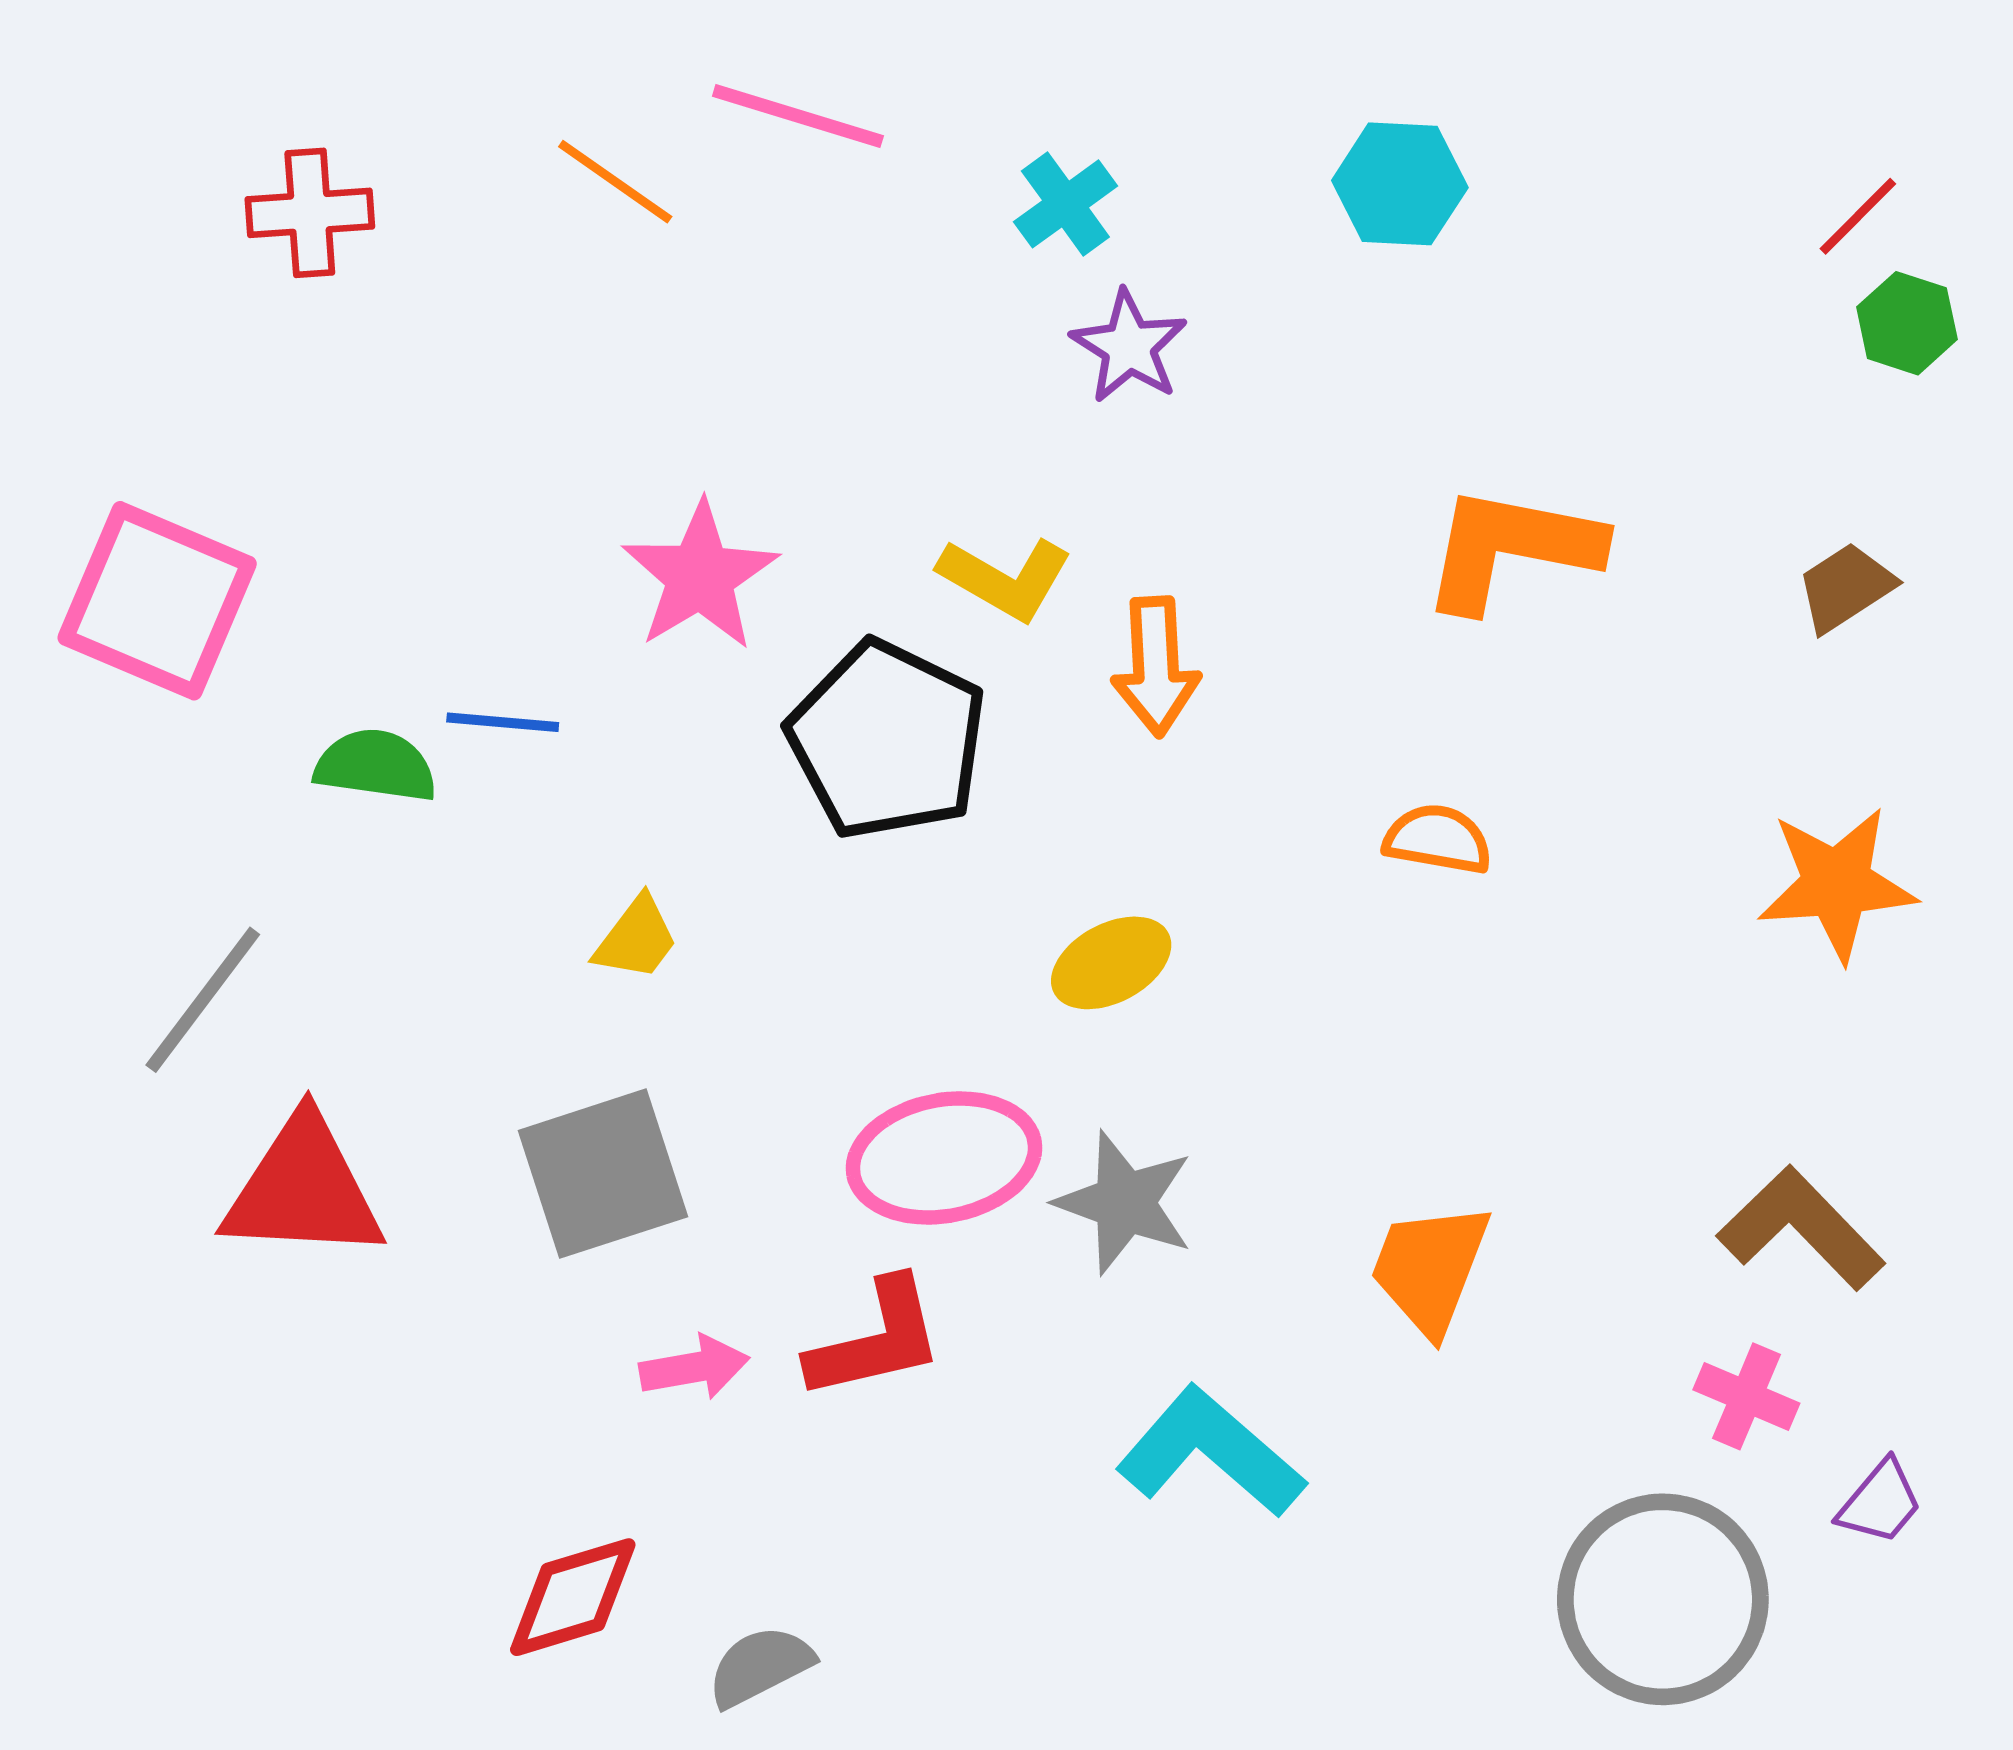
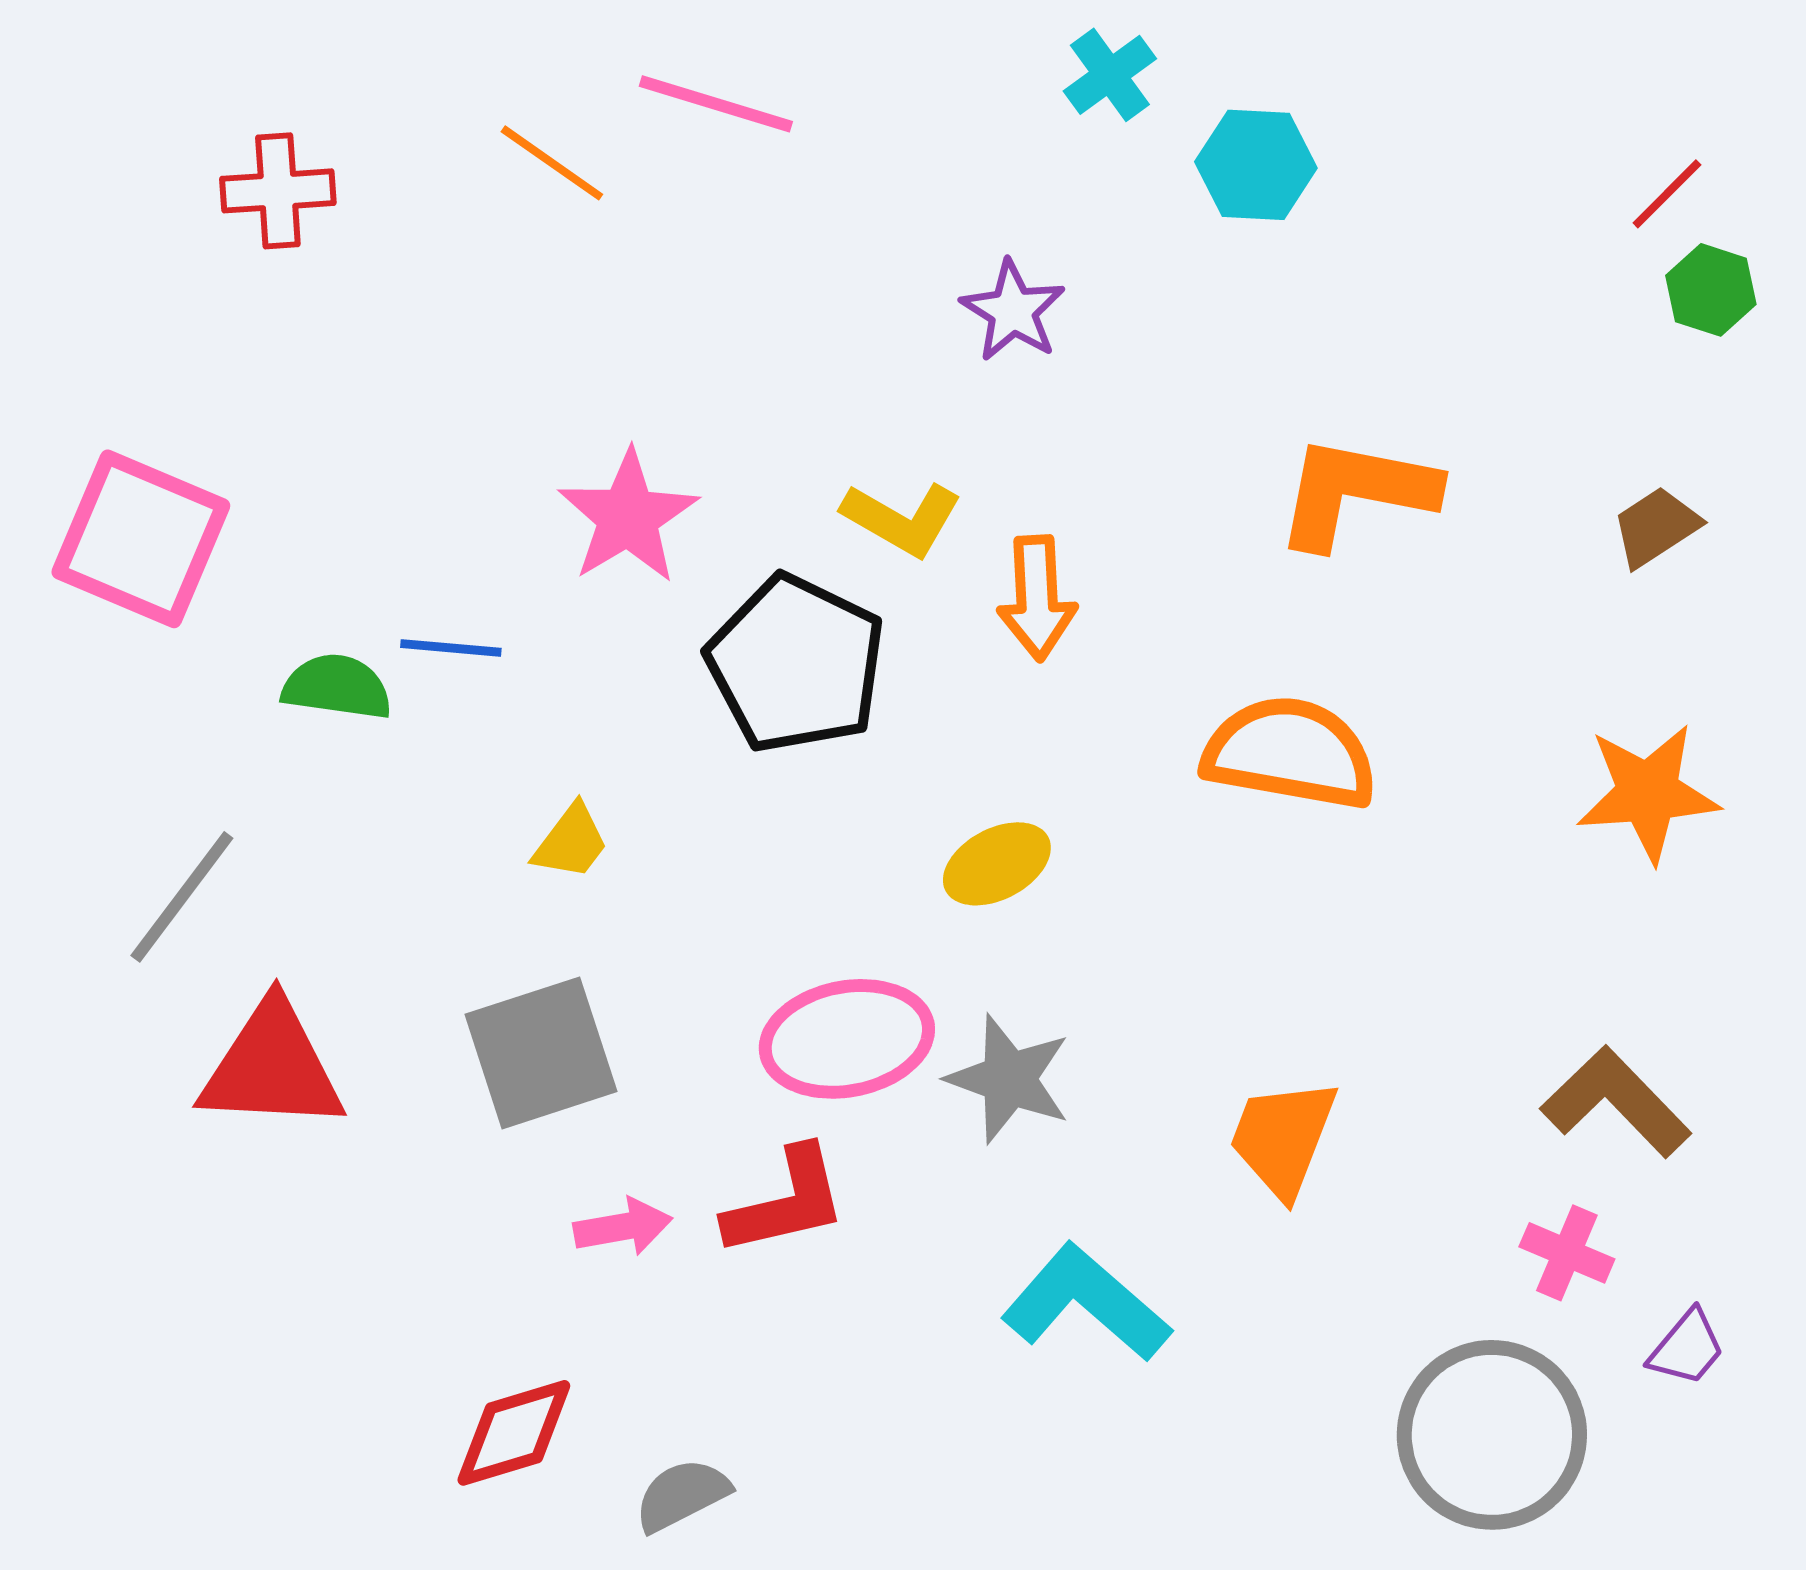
cyan cross: (1065, 204) -> (1110, 75), moved
orange semicircle: (1438, 839) -> (1290, 753), size x1.8

